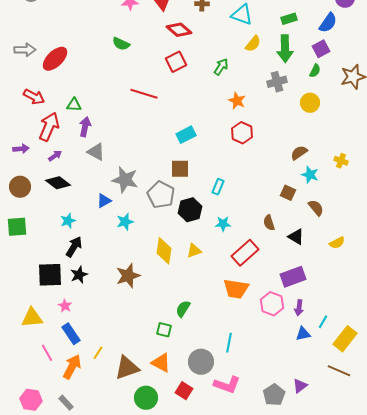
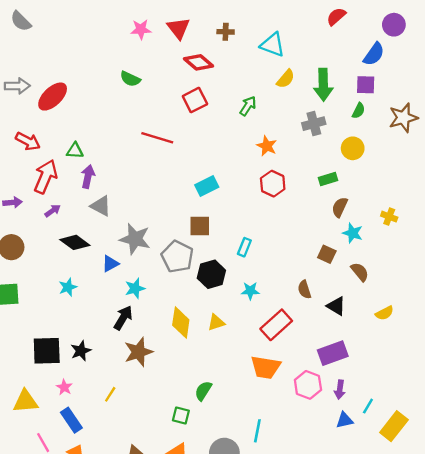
green rectangle: (289, 19) -> (328, 179), moved
purple square: (321, 49) -> (366, 85), turned 30
brown semicircle: (299, 153) -> (340, 207), turned -30
black diamond: (58, 183) -> (75, 242), moved
black arrow: (74, 247) -> (123, 318), moved
yellow line: (98, 353) -> (110, 394), moved

